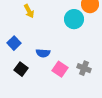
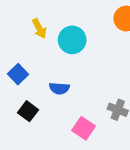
cyan circle: (74, 19) -> (72, 40), moved
pink square: (60, 69) -> (84, 128), moved

